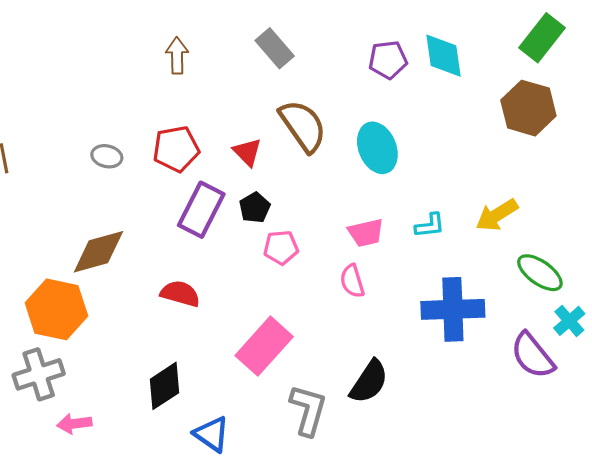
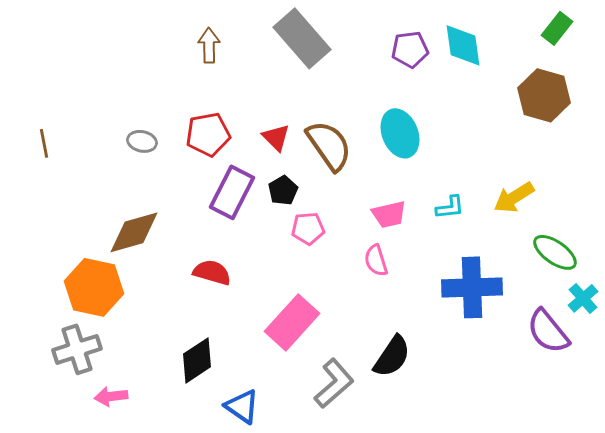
green rectangle: (542, 38) -> (557, 28), size x0.7
gray rectangle: (275, 48) -> (302, 38), size x1.5
brown semicircle: (303, 126) -> (329, 145), moved
gray L-shape: (308, 410) -> (334, 383), turned 33

